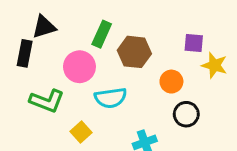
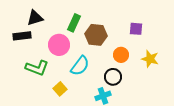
black rectangle: (25, 53) -> (22, 36), turned 72
yellow star: (214, 65) -> (150, 59), moved
cyan semicircle: (111, 98) -> (80, 66), turned -45
black circle: (186, 114) -> (113, 77), moved

